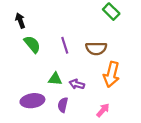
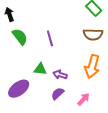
brown semicircle: (96, 48) -> (93, 34), moved
purple ellipse: (32, 101) -> (19, 89), turned -30
purple semicircle: (63, 105) -> (58, 94), moved, turned 32

